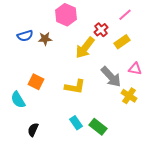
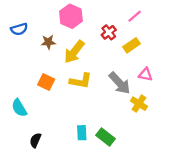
blue semicircle: (25, 36) -> (19, 29), moved
yellow arrow: (85, 48) -> (74, 52), moved
orange square: (36, 82) -> (46, 82), moved
yellow L-shape: (75, 87) -> (81, 81), moved
cyan rectangle: (76, 123) -> (82, 133), turned 32

